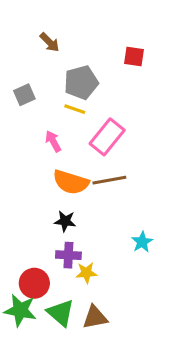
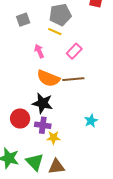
pink rectangle: (107, 137) -> (74, 51), size x0.7
black star: (65, 221) -> (43, 103), size x1.5
red circle: (34, 283) -> (20, 118), moved

